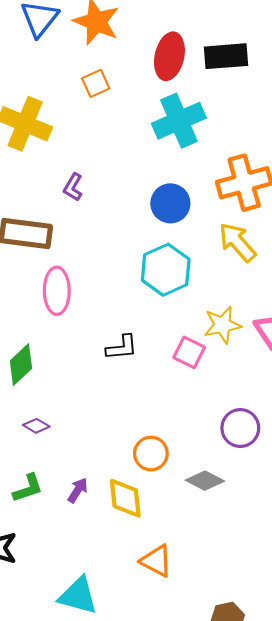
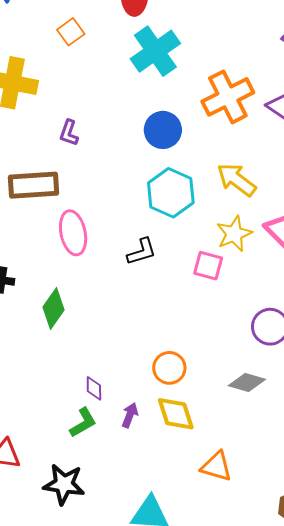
yellow arrow: (237, 242) -> (236, 180), moved
black L-shape: (122, 348) -> (142, 252), moved
purple diamond: (36, 426) -> (94, 388), moved, turned 70
orange circle: (151, 454) -> (169, 368), moved

